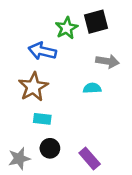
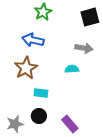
black square: (96, 22) -> (90, 17), moved
green star: (67, 28) -> (43, 12), moved
cyan rectangle: (42, 119) -> (41, 93), moved

